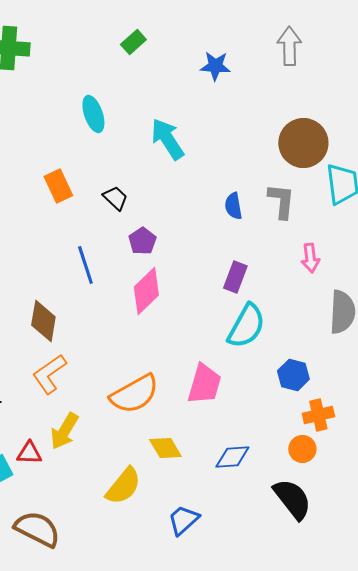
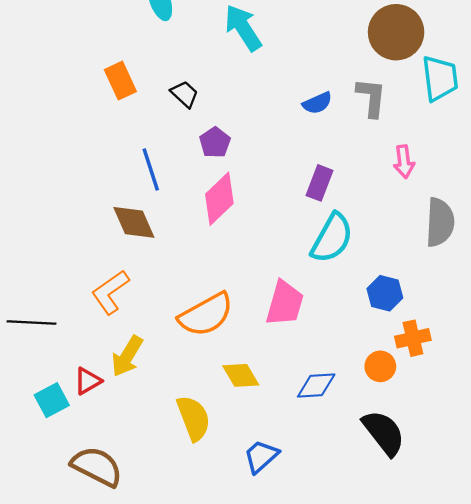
blue semicircle: (233, 206) -> (317, 103), turned -104
brown diamond: (43, 321) -> (134, 222), moved, turned -33
orange circle: (302, 449) -> (380, 366), moved
red triangle: (29, 453) -> (88, 381), turned -32
yellow semicircle: (123, 486) -> (194, 418), turned -60

